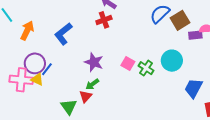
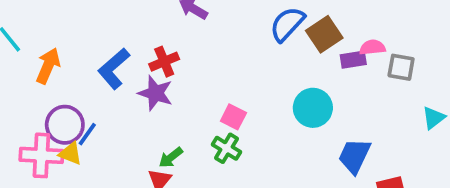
red cross: (104, 20) -> (164, 62), moved
purple star: (94, 62) -> (155, 93), moved
green cross: (146, 68) -> (226, 148), moved

